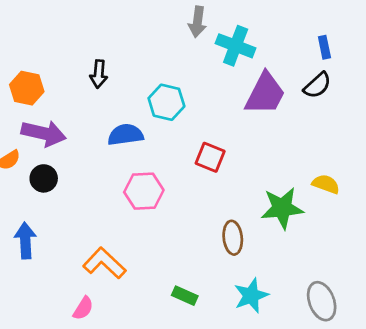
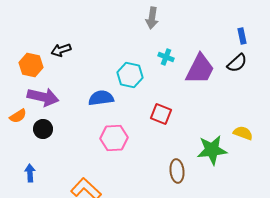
cyan cross: (236, 46) -> (166, 57), moved, size x0.6
black arrow: (99, 74) -> (61, 50), moved, turned 66
blue arrow: (25, 241) -> (30, 173), size x0.7

